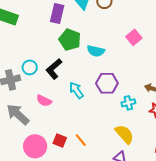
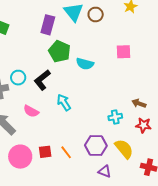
pink square: (134, 37) -> (124, 52), turned 35
purple hexagon: (107, 83) -> (96, 146), moved
yellow semicircle: (124, 134) -> (124, 149), moved
red square: (60, 141) -> (45, 152), turned -32

